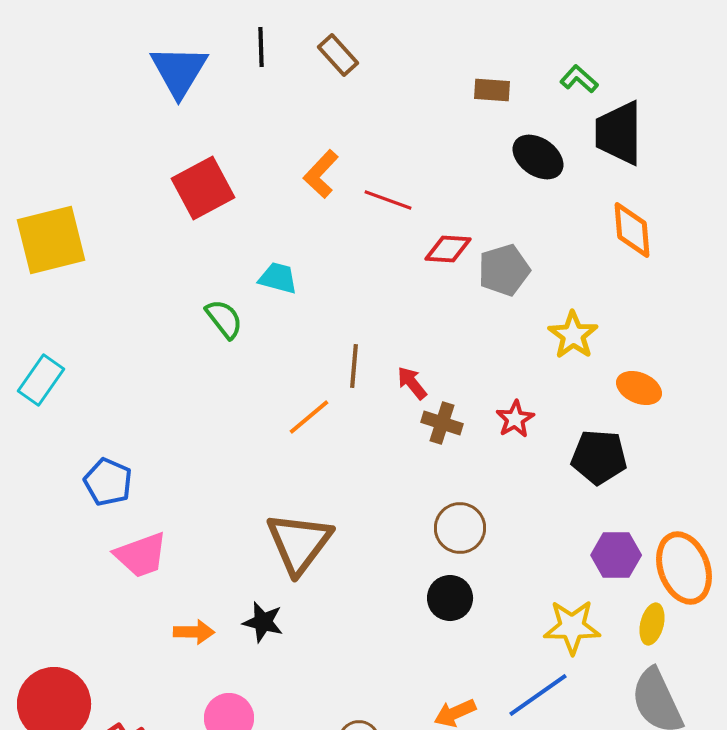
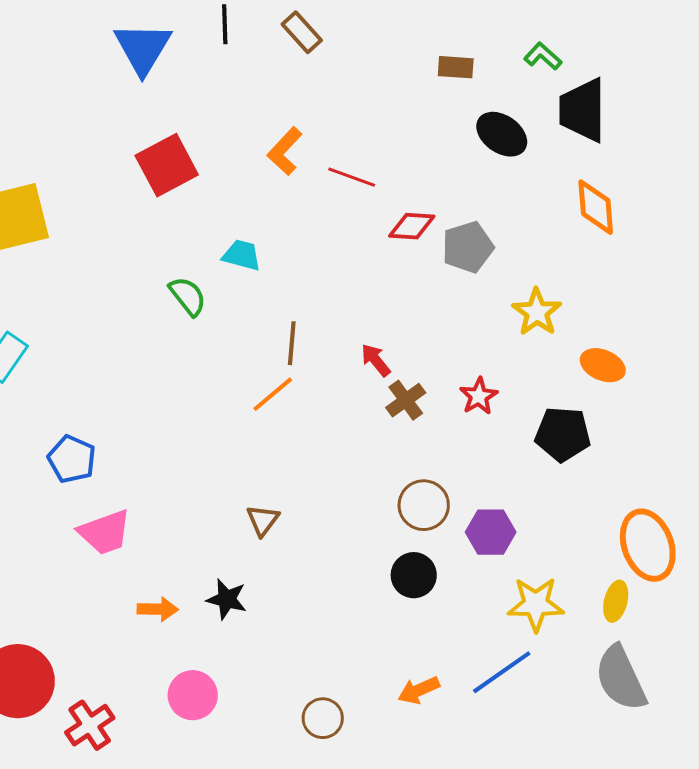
brown line: (354, 366) -> (292, 343), moved
brown cross: (442, 423) -> (406, 400), turned 36
brown triangle: (299, 543) -> (263, 520), size x0.5
purple hexagon: (616, 555) -> (491, 532), moved

